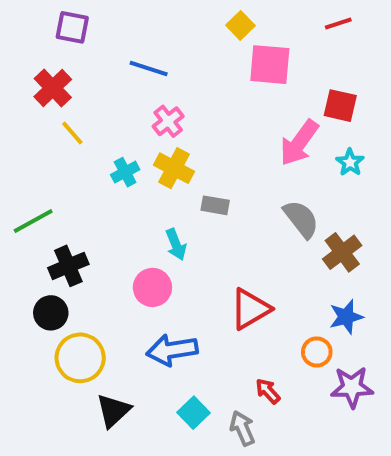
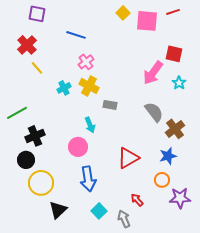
pink square: (270, 65) -> (147, 21), moved
blue star: (346, 317) -> (168, 156), moved
blue arrow: (172, 350) -> (88, 179), turned -90

